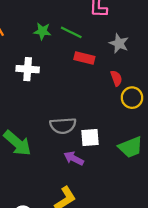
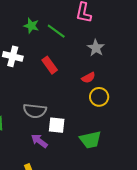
red rectangle: (84, 58) -> (50, 65), moved, turned 30
red semicircle: (116, 78) -> (88, 78), turned 72

